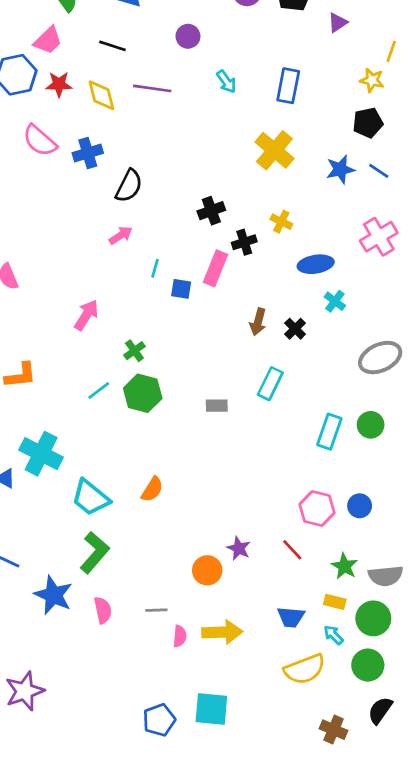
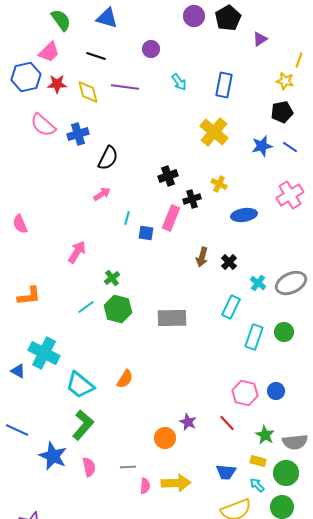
cyan cross: (335, 301) -> (258, 283), moved
cyan rectangle: (270, 384) -> (231, 307), moved
gray rectangle: (217, 406) -> (172, 318), size x1.8

